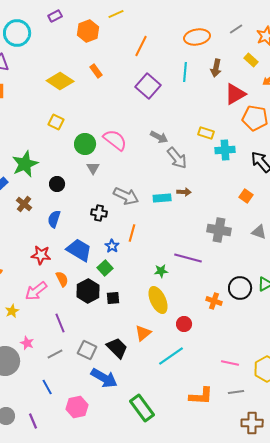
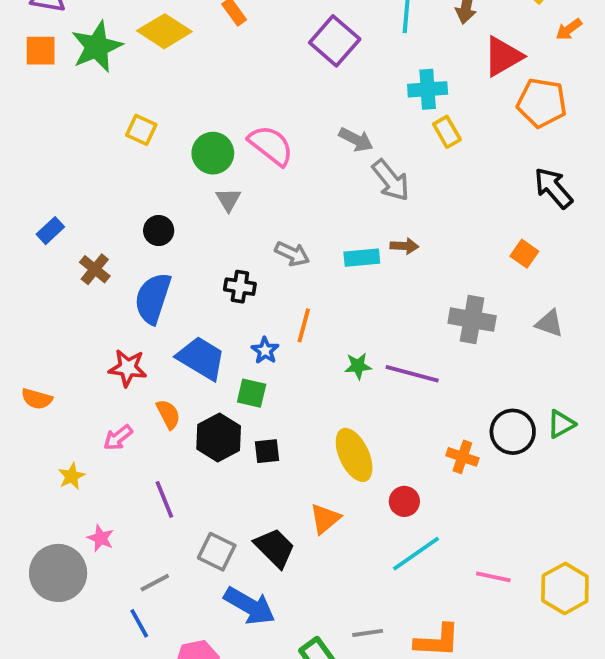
yellow square: (56, 122) -> (141, 130), moved
yellow rectangle: (206, 133) -> (447, 132), turned 42
cyan cross: (225, 150) -> (428, 89), moved
green star: (25, 164) -> (97, 47), moved
gray arrow: (126, 196) -> (292, 254), size x0.7
blue semicircle: (54, 219) -> (153, 298), size x1.5
green square: (105, 268) -> (252, 393), turned -35
green star: (161, 271) -> (358, 366), moved
pink arrow: (36, 291) -> (118, 438), size x0.7
gray line: (55, 354) -> (155, 583), moved
cyan line: (171, 356) -> (416, 554), moved
gray line: (236, 392) -> (368, 633), moved

